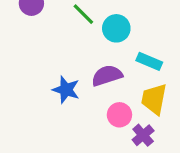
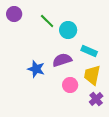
purple cross: (143, 135) -> (96, 99), moved

